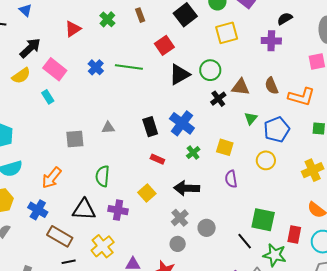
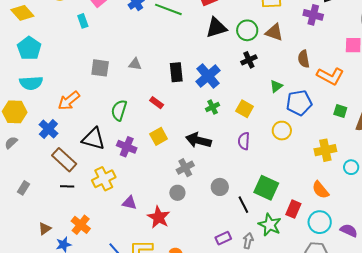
brown triangle: (241, 87) -> (274, 32), moved
red rectangle: (157, 159) -> (157, 103), moved
gray circle: (207, 228) -> (220, 187), moved

